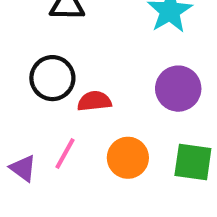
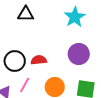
black circle: (52, 78) -> (15, 61), moved

